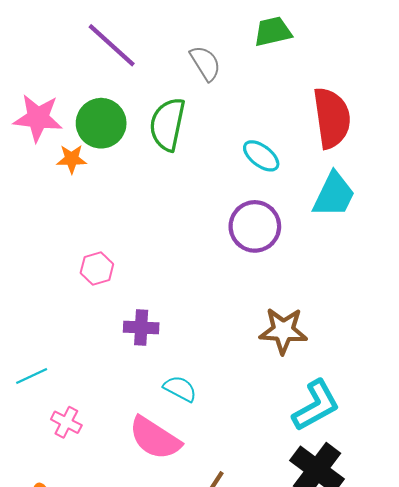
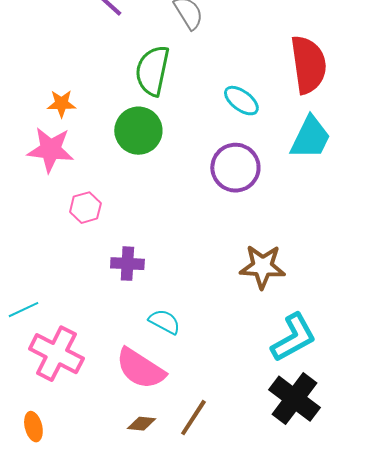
pink star: (38, 118) -> (50, 150), moved
green circle: (101, 123) -> (138, 131), moved
pink cross: (66, 422) -> (56, 354), size x1.8

